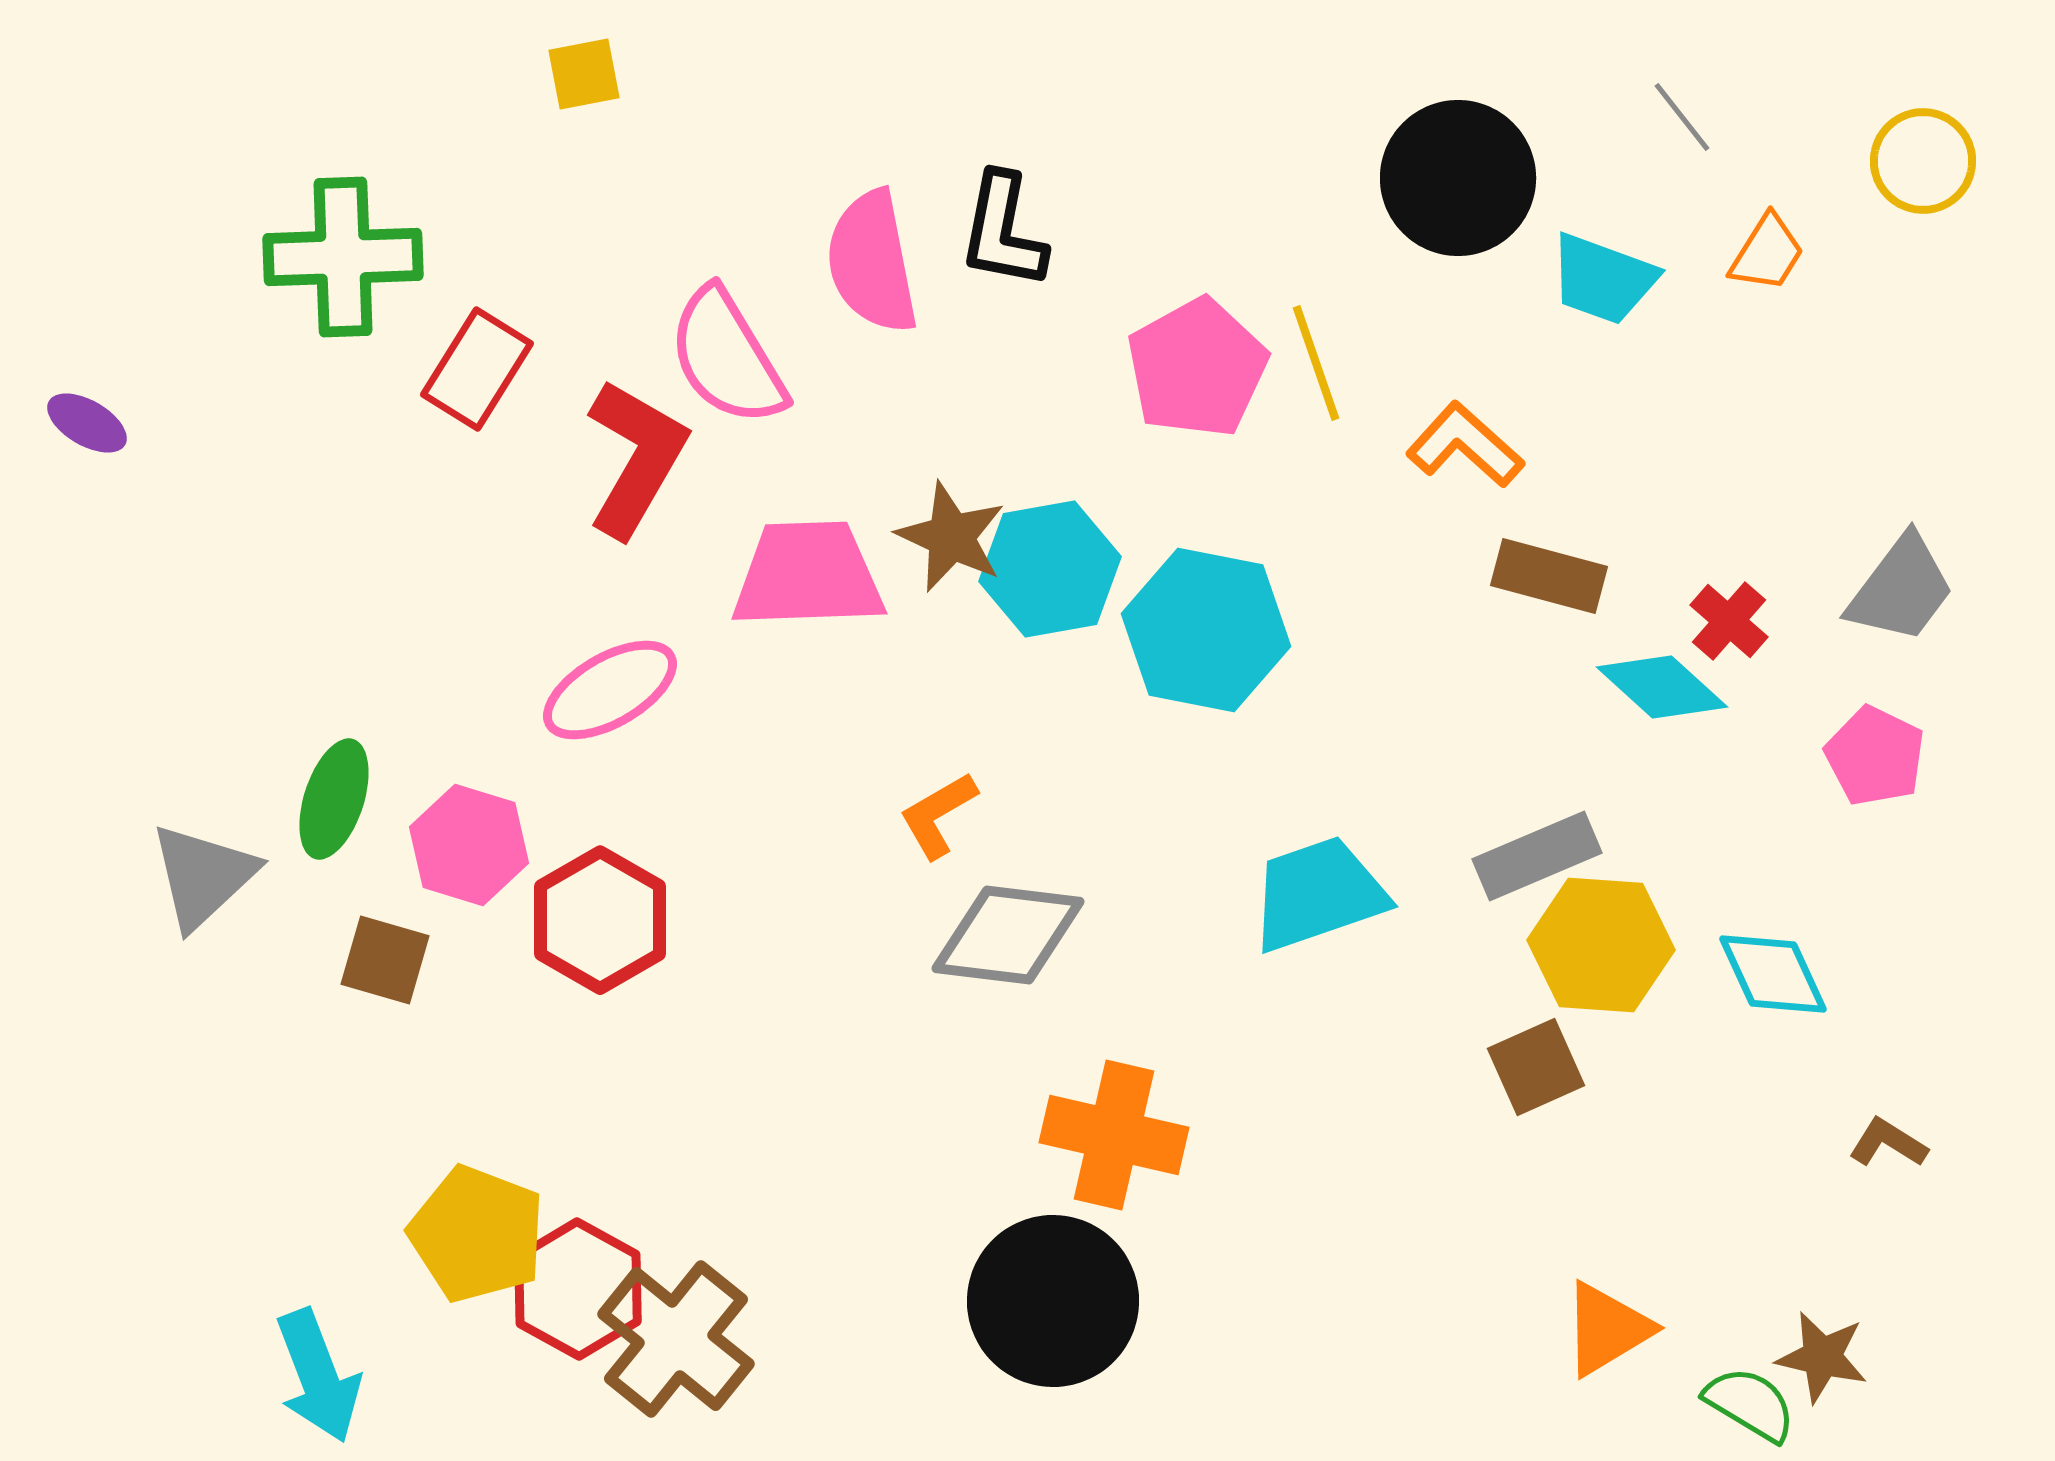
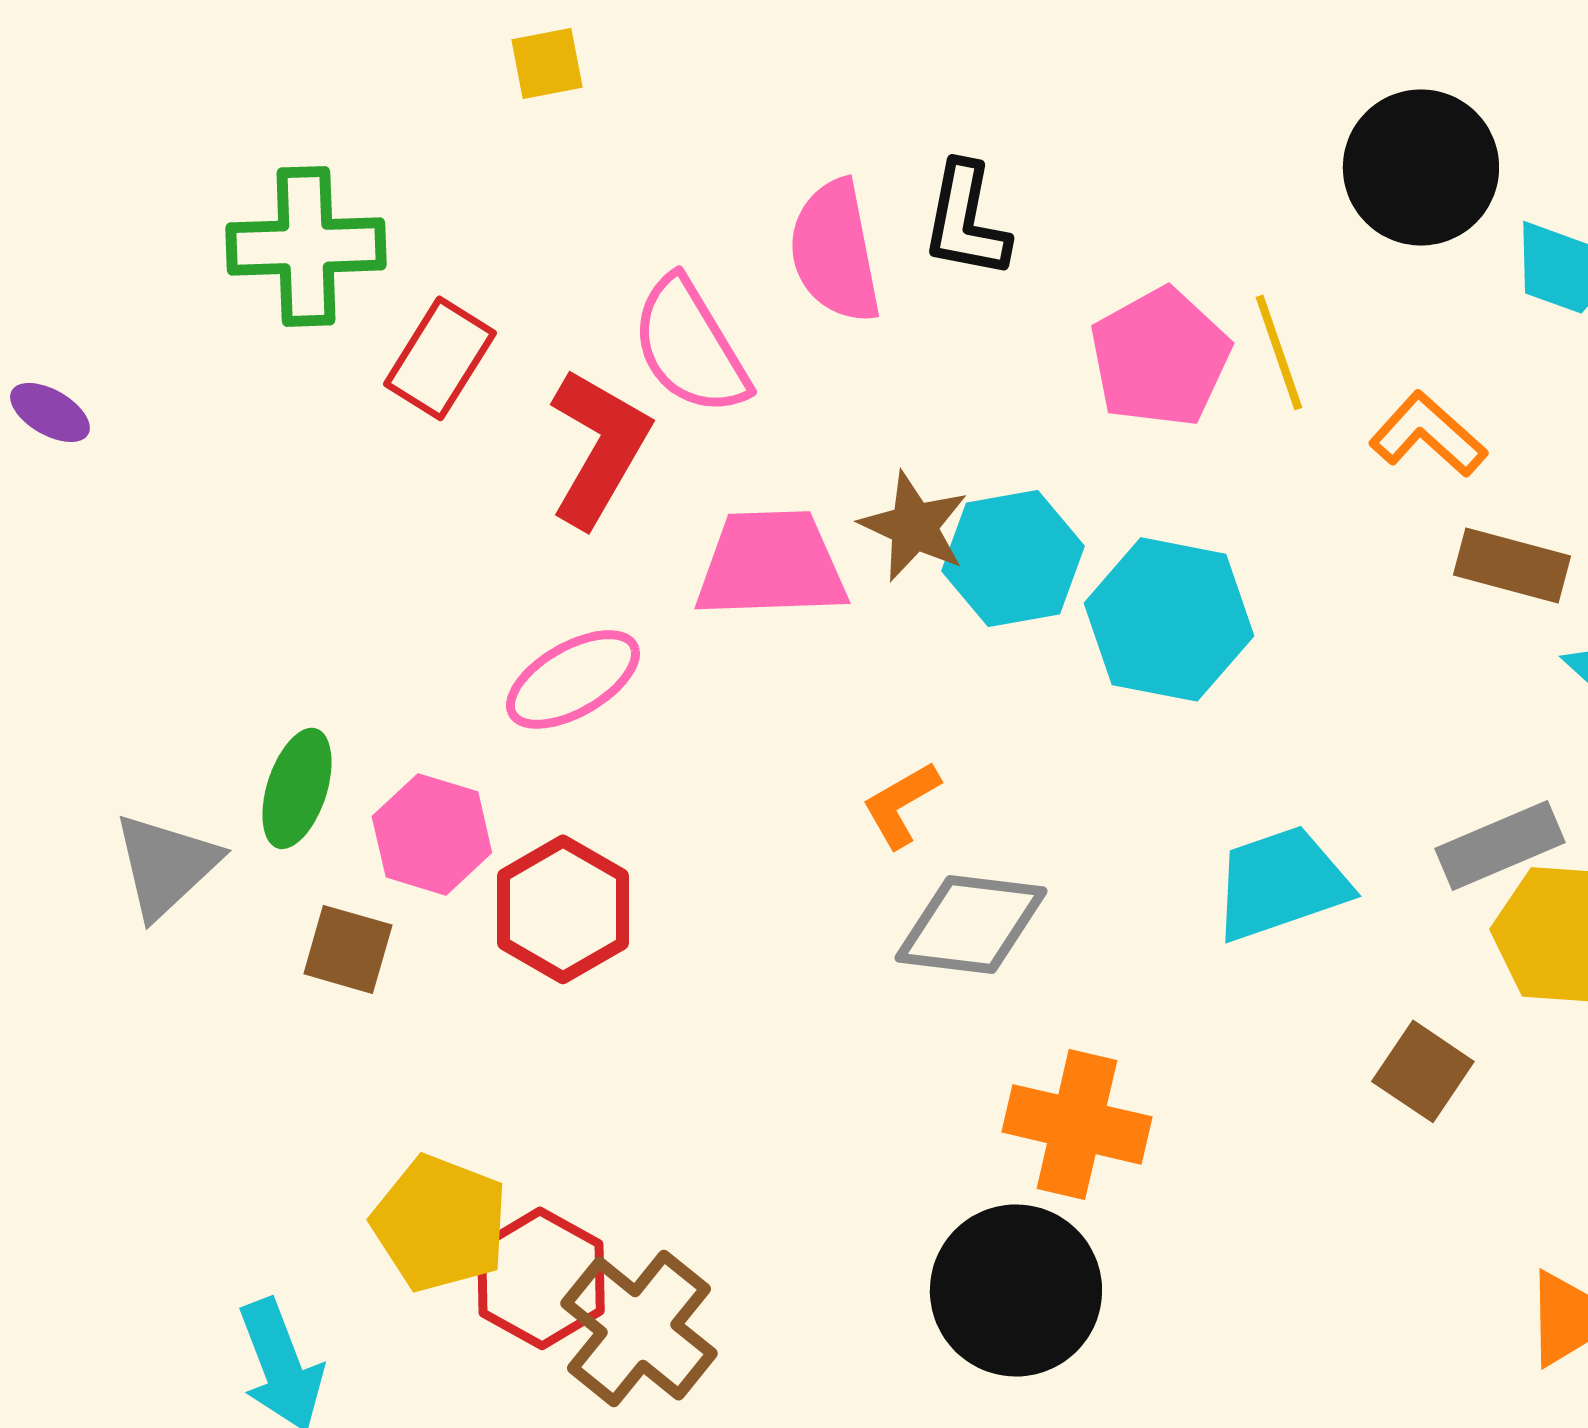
brown square: (1536, 1067) -> (1423, 1071), moved, turned -32

